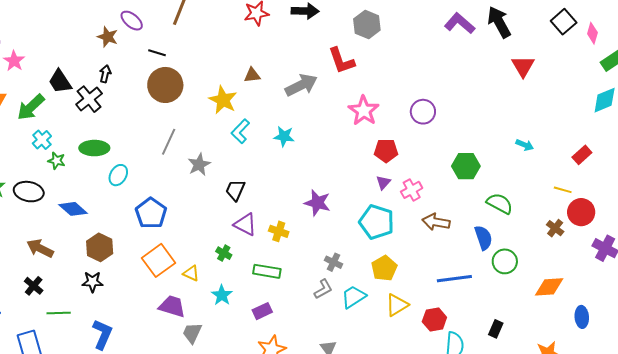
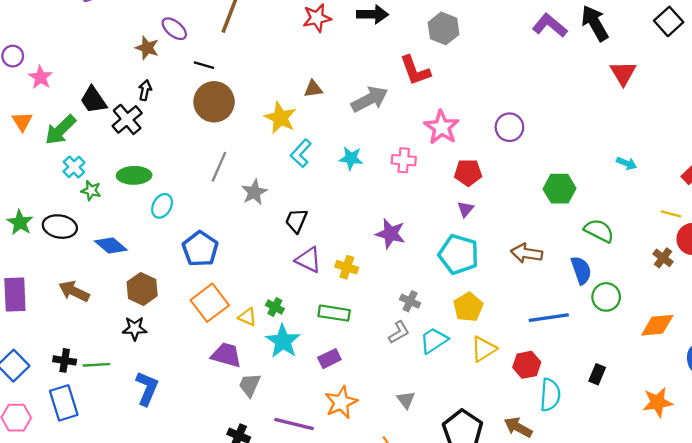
pink cross: (412, 190) -> (404, 160), moved, turned 35
green cross: (224, 253) -> (275, 307), moved
black cross: (34, 286) -> (65, 360), moved, turned -30
cyan star: (222, 295) -> (283, 341), size x1.4

